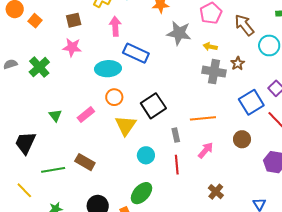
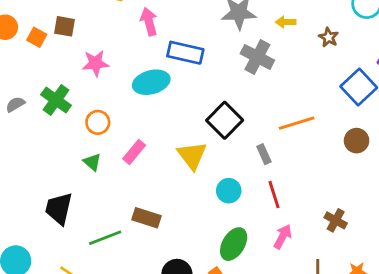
brown square: (74, 20) -> (64, 26), moved, turned 35
gray cross: (214, 72) -> (257, 57), moved, turned 30
orange circle: (114, 97) -> (98, 122), moved
pink arrow: (206, 150) -> (283, 237), moved

